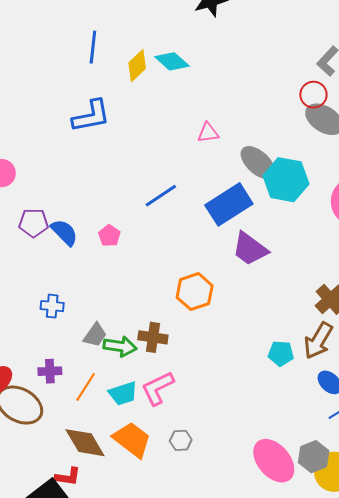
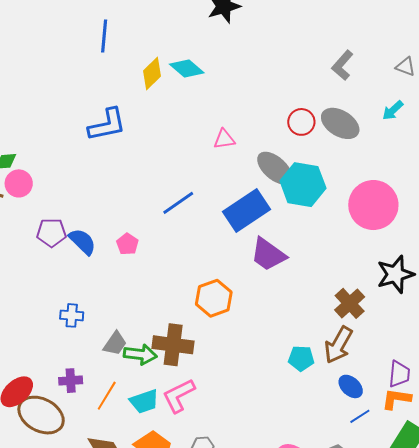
blue line: (93, 47) -> (104, 36), moved
red circle: (313, 95) -> (301, 122), moved
brown cross: (153, 337) -> (173, 345), size x1.4

